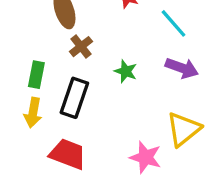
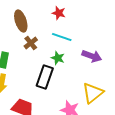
cyan line: (174, 23) -> (62, 37), moved, turned -30
black rectangle: (74, 98) -> (45, 77), moved

